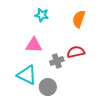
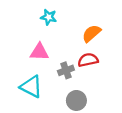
orange semicircle: (79, 19) -> (91, 33), moved, turned 30
gray circle: (48, 87) -> (76, 100), moved

